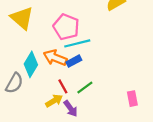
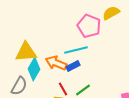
yellow triangle: (22, 18) -> (26, 52), moved, turned -45
pink pentagon: (66, 27) -> (89, 26), moved

